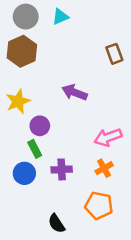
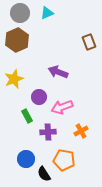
purple circle: (40, 126) -> (39, 97), moved
pink arrow: (108, 137) -> (62, 107), moved
blue circle: (24, 173) -> (26, 159), moved
orange pentagon: (99, 205) -> (64, 160), moved

